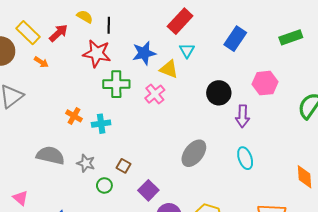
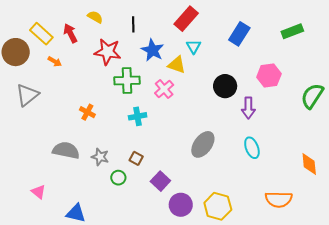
black line: (109, 25) -> (133, 24), moved
red arrow: (58, 33) -> (70, 33), turned -72
blue star: (144, 53) -> (153, 50), turned -30
cyan cross: (101, 124) -> (138, 116), moved

